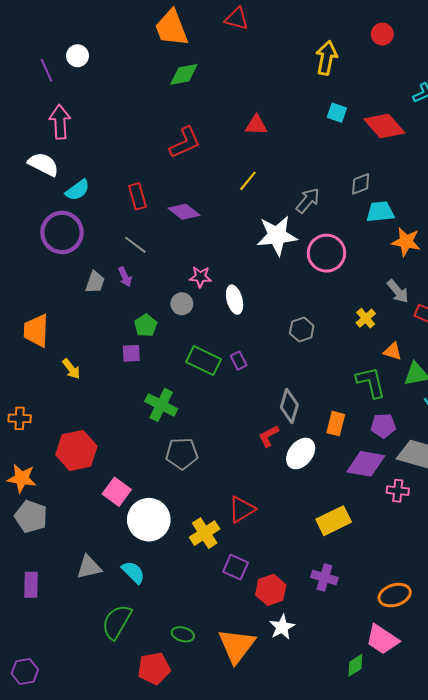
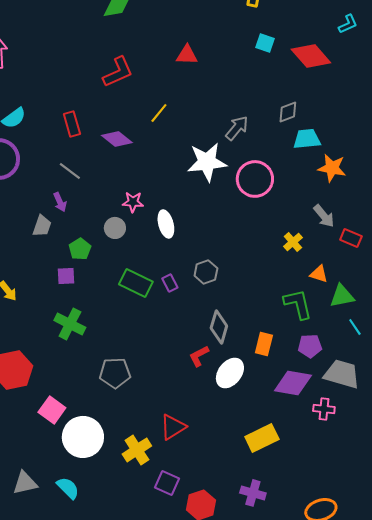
yellow line: (248, 181) -> (159, 113), moved
gray trapezoid: (95, 282) -> (42, 226), moved
gray hexagon: (302, 330) -> (206, 272), moved
green cross: (161, 405) -> (70, 324), moved

